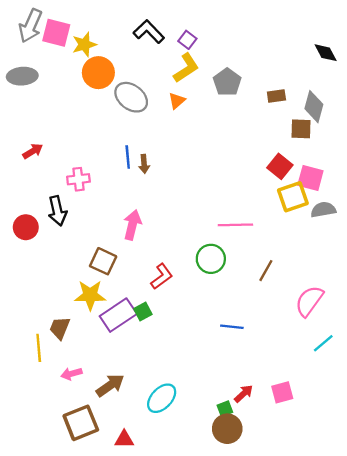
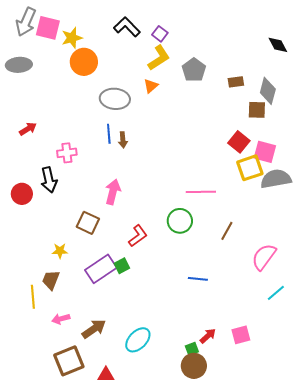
gray ellipse: (131, 97) -> (115, 99), moved, turned -32
gray semicircle: (323, 210) -> (276, 179), size x1.4
yellow star: (90, 295) -> (60, 251), moved, size x0.6

